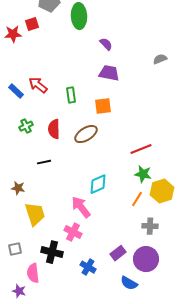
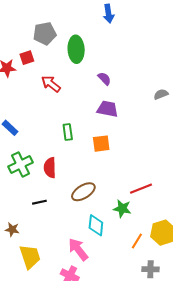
red arrow: (38, 85) -> (51, 84), moved
green cross: (26, 126) -> (21, 165), size x1.6
brown ellipse: (86, 134) -> (83, 192), moved
green star: (143, 174) -> (122, 209), moved
cyan diamond: (98, 184) -> (96, 225), turned -60

